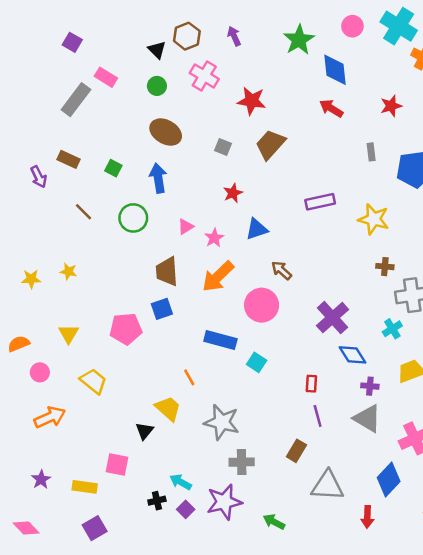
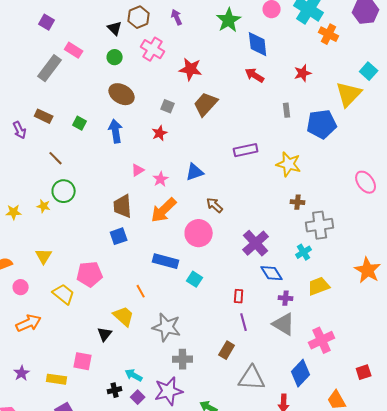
red star: (233, 193) -> (160, 133), moved
green circle: (133, 218) -> (64, 191), moved
pink pentagon: (126, 329) -> (90, 274), moved

